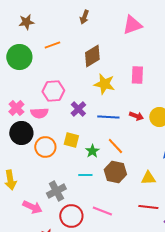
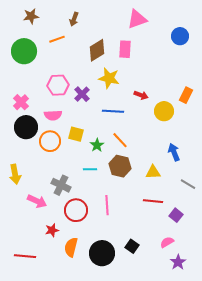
brown arrow: (84, 17) -> (74, 19), moved
pink rectangle: (137, 75) -> (125, 49), moved
purple cross: (78, 109) -> (82, 94), moved
pink semicircle: (39, 113) -> (53, 115), moved
red arrow: (136, 116) -> (141, 95), moved
gray cross: (56, 191) -> (61, 185), turned -36
pink line: (102, 211) -> (107, 205), turned 66

